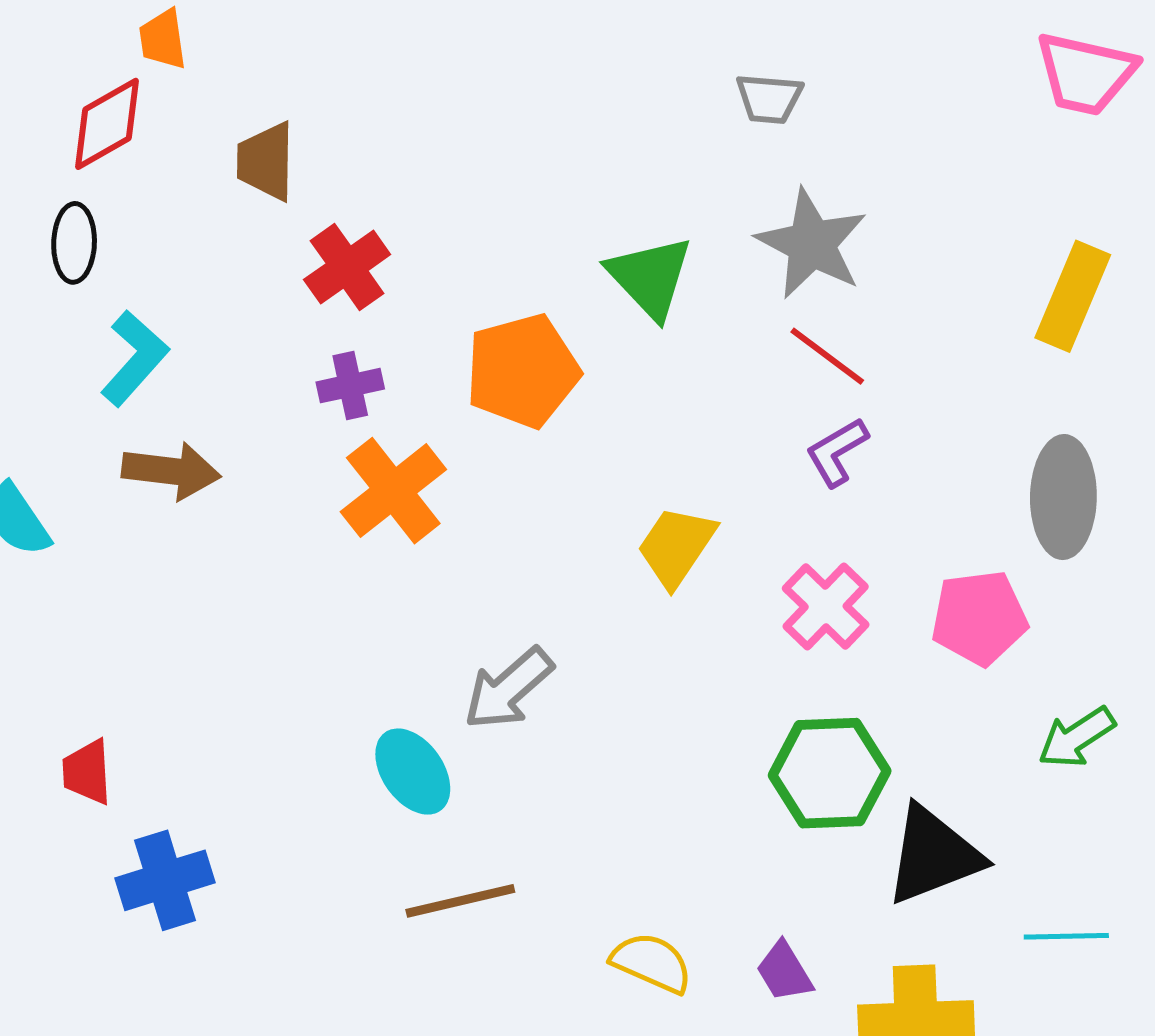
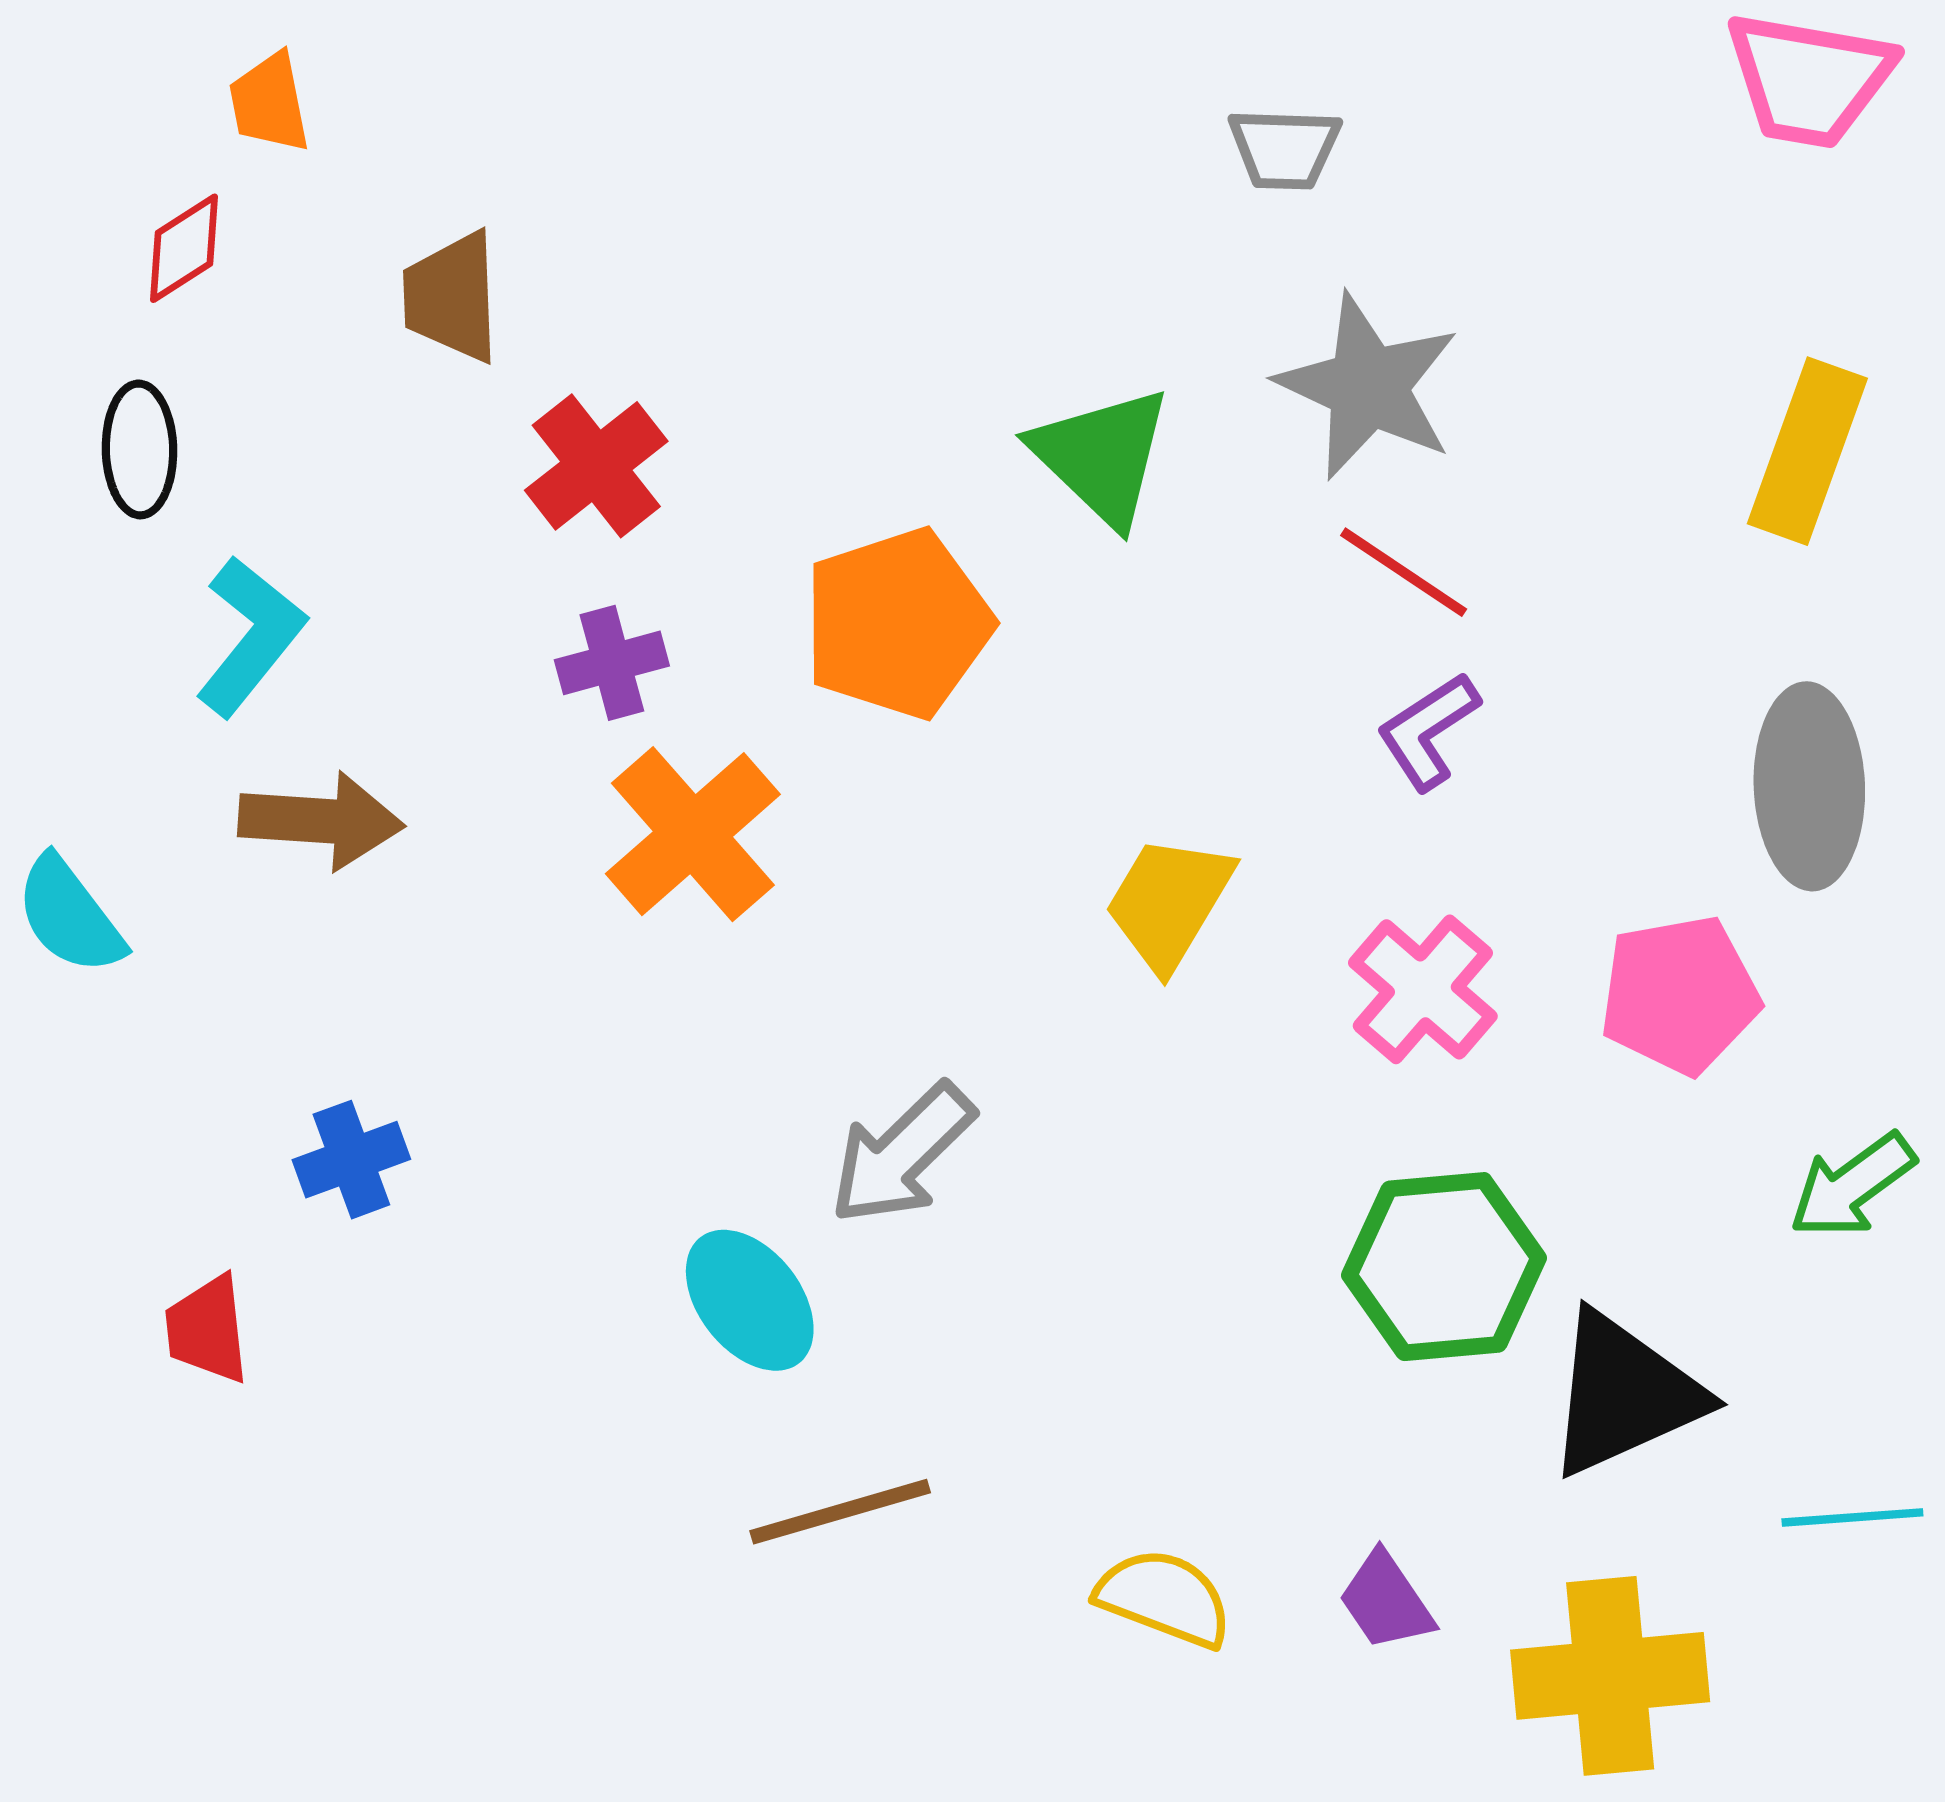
red diamond: (107, 124) -> (184, 248), size x0.7
blue cross: (165, 880) -> (351, 1160), moved, size x0.7

